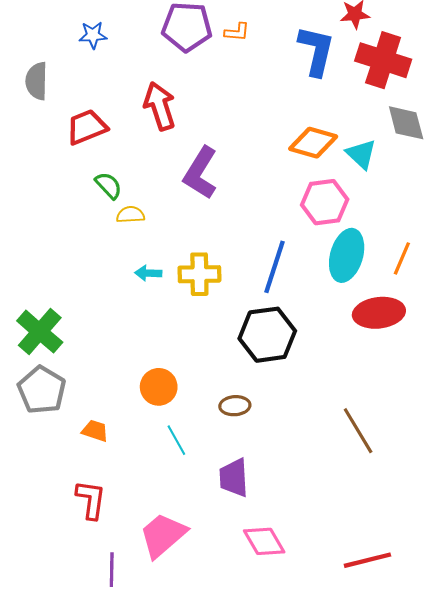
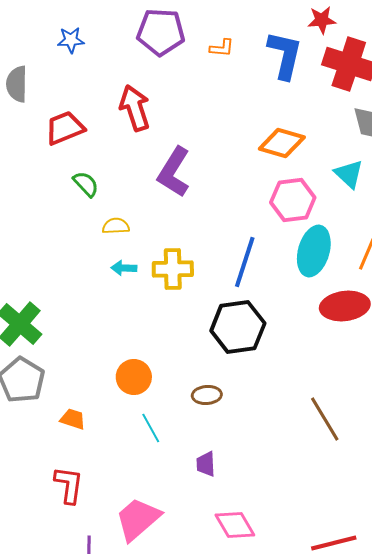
orange L-shape: (237, 32) -> (222, 48), moved
cyan triangle: (361, 154) -> (349, 174), moved
yellow semicircle: (130, 215) -> (116, 226), moved
purple trapezoid: (234, 478) -> (206, 464), size x0.7

